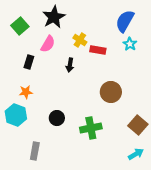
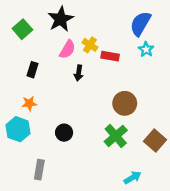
pink semicircle: (48, 44) -> (67, 49), moved
green cross: (91, 128) -> (116, 136), moved, turned -30
cyan arrow: (136, 154) -> (133, 178), moved

